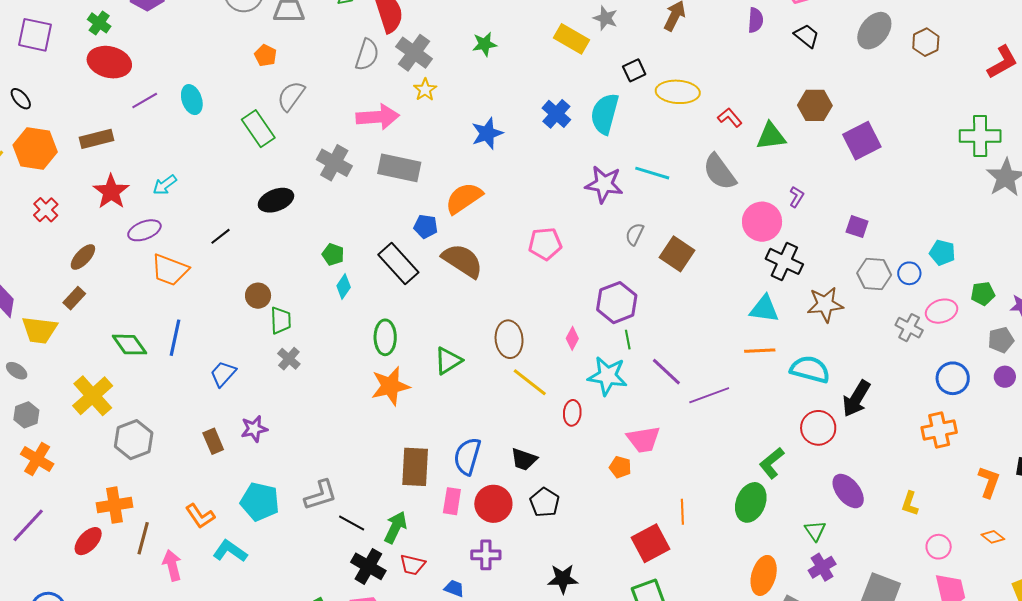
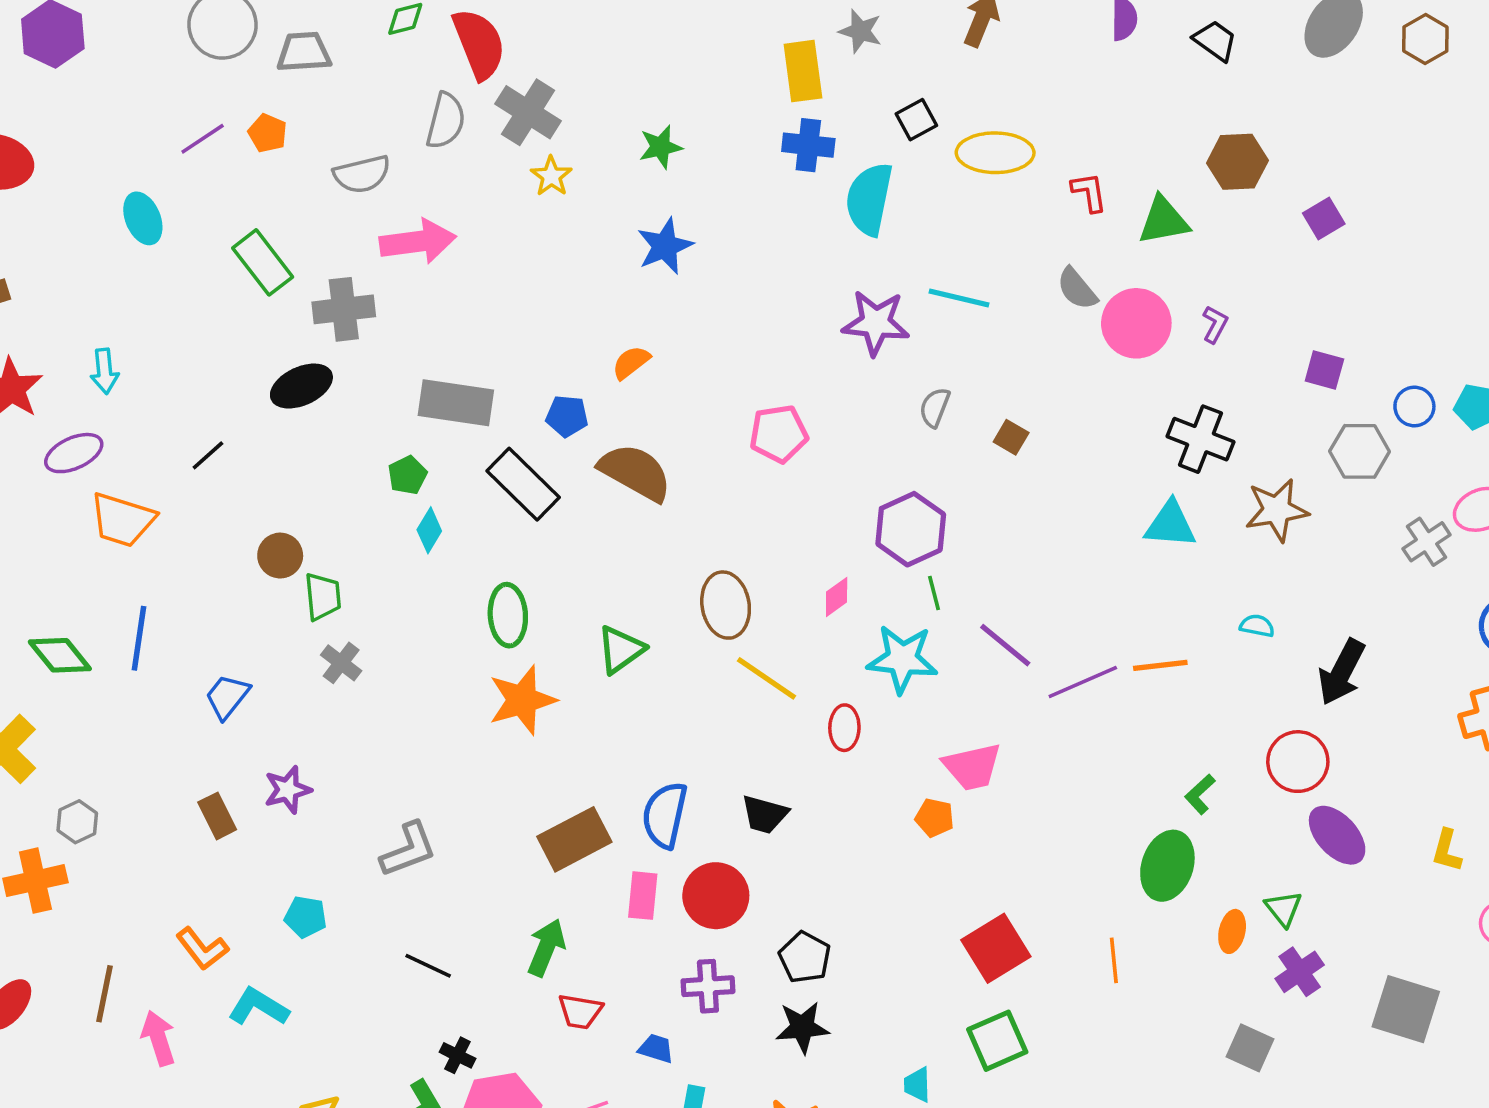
yellow rectangle: (571, 39) -> (803, 71), turned 56
green star: (485, 44) -> (661, 147), moved
gray semicircle: (291, 96) -> (362, 174), moved, turned -136
purple line: (145, 101) -> (203, 139), moved
blue cross: (556, 114) -> (808, 145), moved, turned -32
pink arrow: (378, 117) -> (418, 241), moved
red L-shape: (730, 117) -> (1089, 192), turned 35
purple square: (862, 141) -> (1324, 218), size x0.6
gray cross: (334, 163) -> (344, 309), moved, turned -32
gray rectangle: (399, 168) -> (456, 403), moved
gray semicircle: (719, 172) -> (1077, 289), size x0.7
cyan arrow: (165, 185) -> (104, 371), turned -55
orange semicircle: (464, 198) -> (631, 362), size x0.6
pink circle: (762, 222) -> (1136, 323), moved
green pentagon: (333, 254) -> (407, 475), turned 30
brown square: (677, 254) -> (1011, 437), size x0.6
blue circle: (909, 273) -> (1414, 406), moved
gray cross: (909, 328) -> (1427, 542), turned 32
pink diamond: (572, 338) -> (837, 597), turned 30
orange line: (760, 351) -> (1160, 665), moved
cyan semicircle: (810, 369) -> (1257, 626), size x0.5
red circle: (818, 428) -> (1298, 762), moved
gray hexagon: (134, 440) -> (77, 822), size x0.6
green L-shape: (772, 463) -> (1200, 794), size x0.7
brown rectangle: (415, 467) -> (574, 839), turned 63
gray L-shape: (321, 495) -> (408, 850), moved
cyan pentagon: (260, 502) -> (306, 917), size x0.6
black pentagon: (545, 502) -> (805, 957), moved
orange cross: (114, 505) -> (35, 881), moved
orange line: (682, 512) -> (1114, 960), moved
black line: (352, 523) -> (428, 966), moved
black cross: (368, 566) -> (457, 1055), moved, size x0.6
orange ellipse: (764, 575) -> (1232, 931), moved, size x0.6
black star: (563, 579) -> (802, 1027), moved

